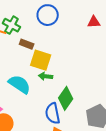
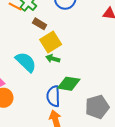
yellow square: (41, 60) -> (51, 42), turned 30
green diamond: (66, 98) -> (69, 84), turned 55

